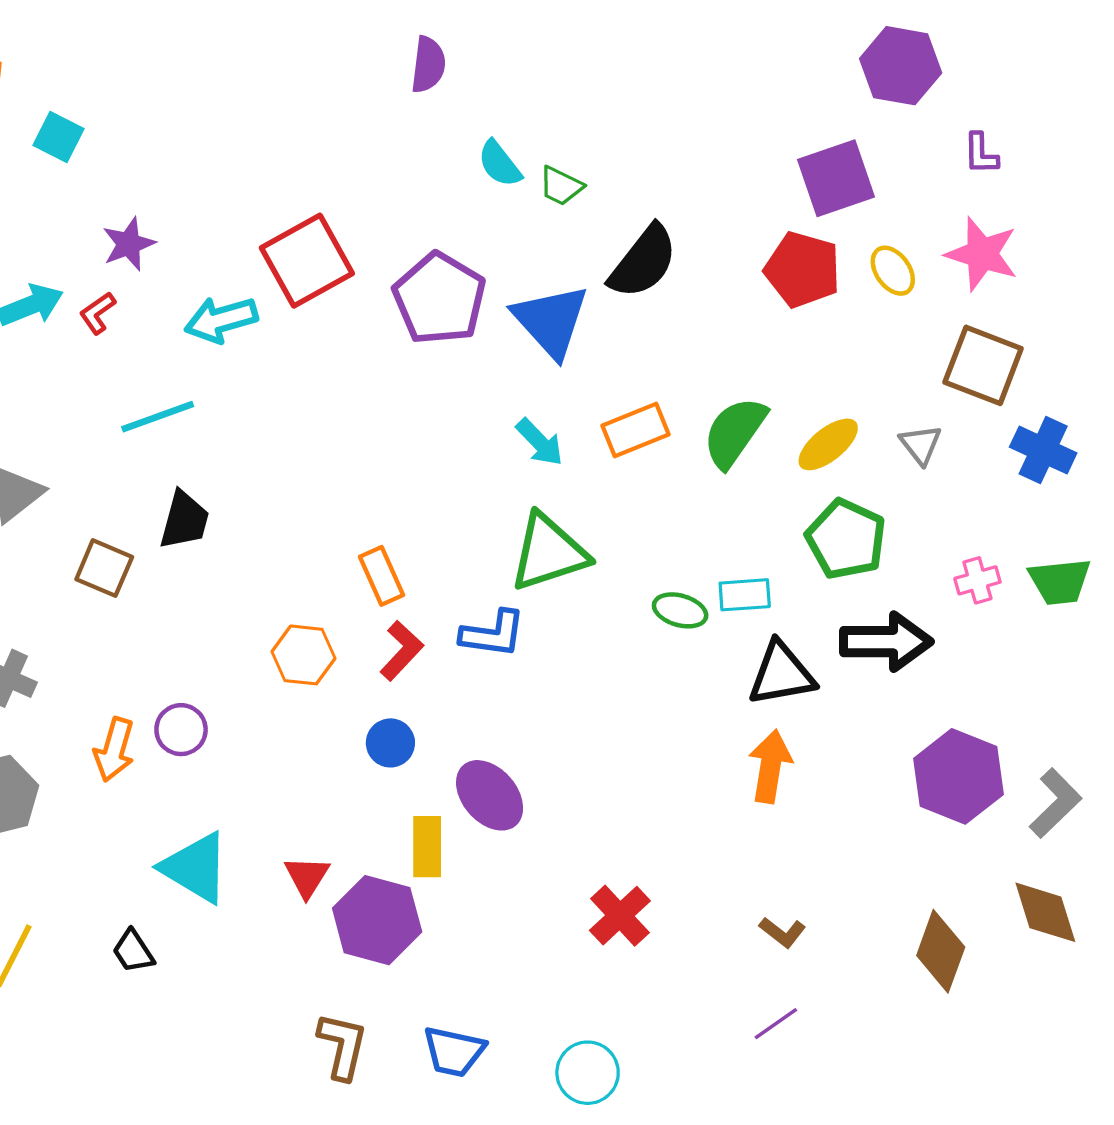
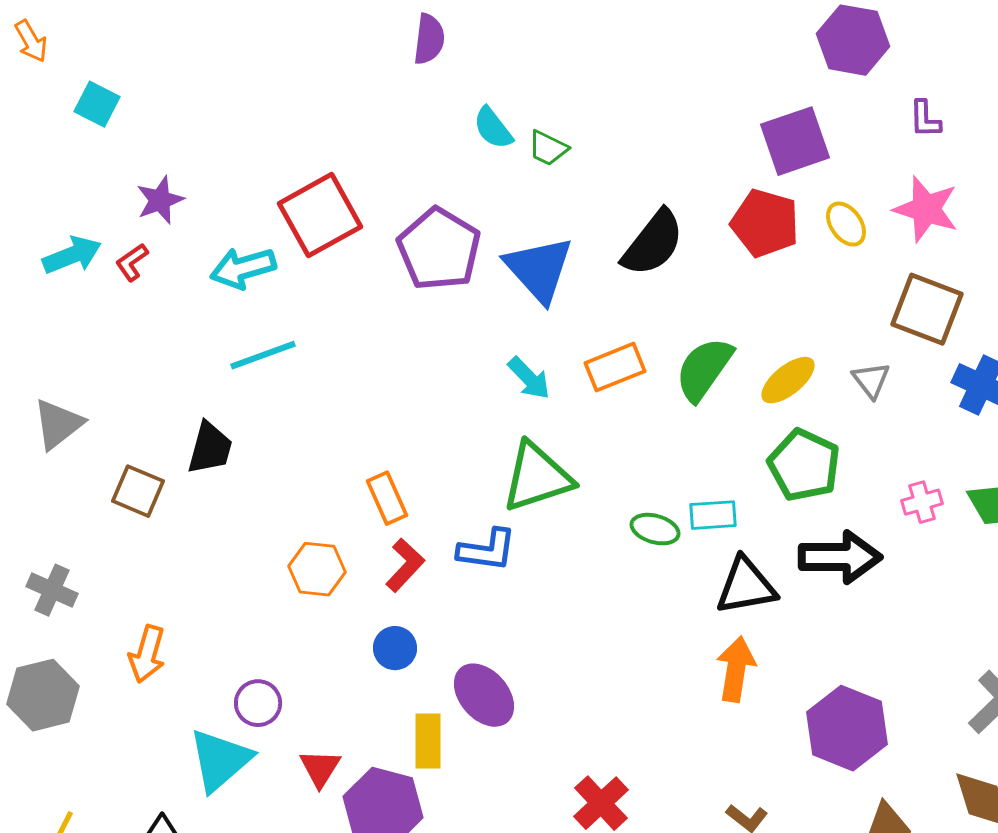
black semicircle: (643, 262) -> (653, 243), moved
cyan line: (158, 417) -> (263, 355), moved
purple circle: (181, 730) -> (258, 703), moved
purple hexagon: (959, 776) -> (847, 728), moved
cyan triangle: (195, 868) -> (220, 760), turned 48

